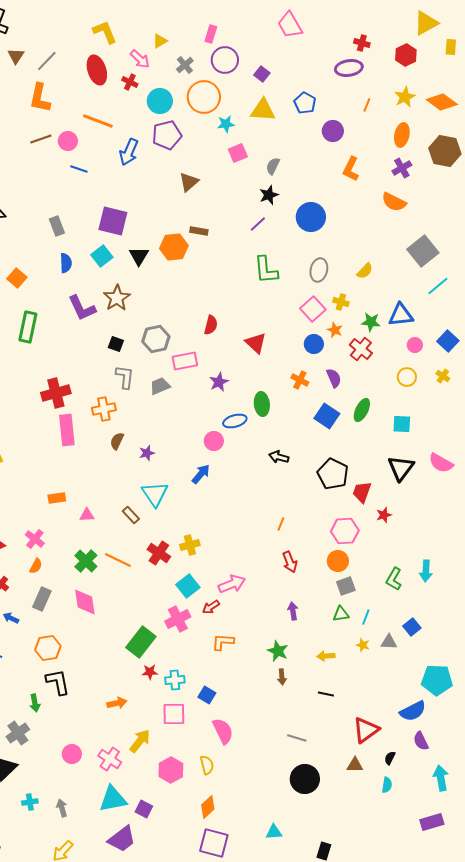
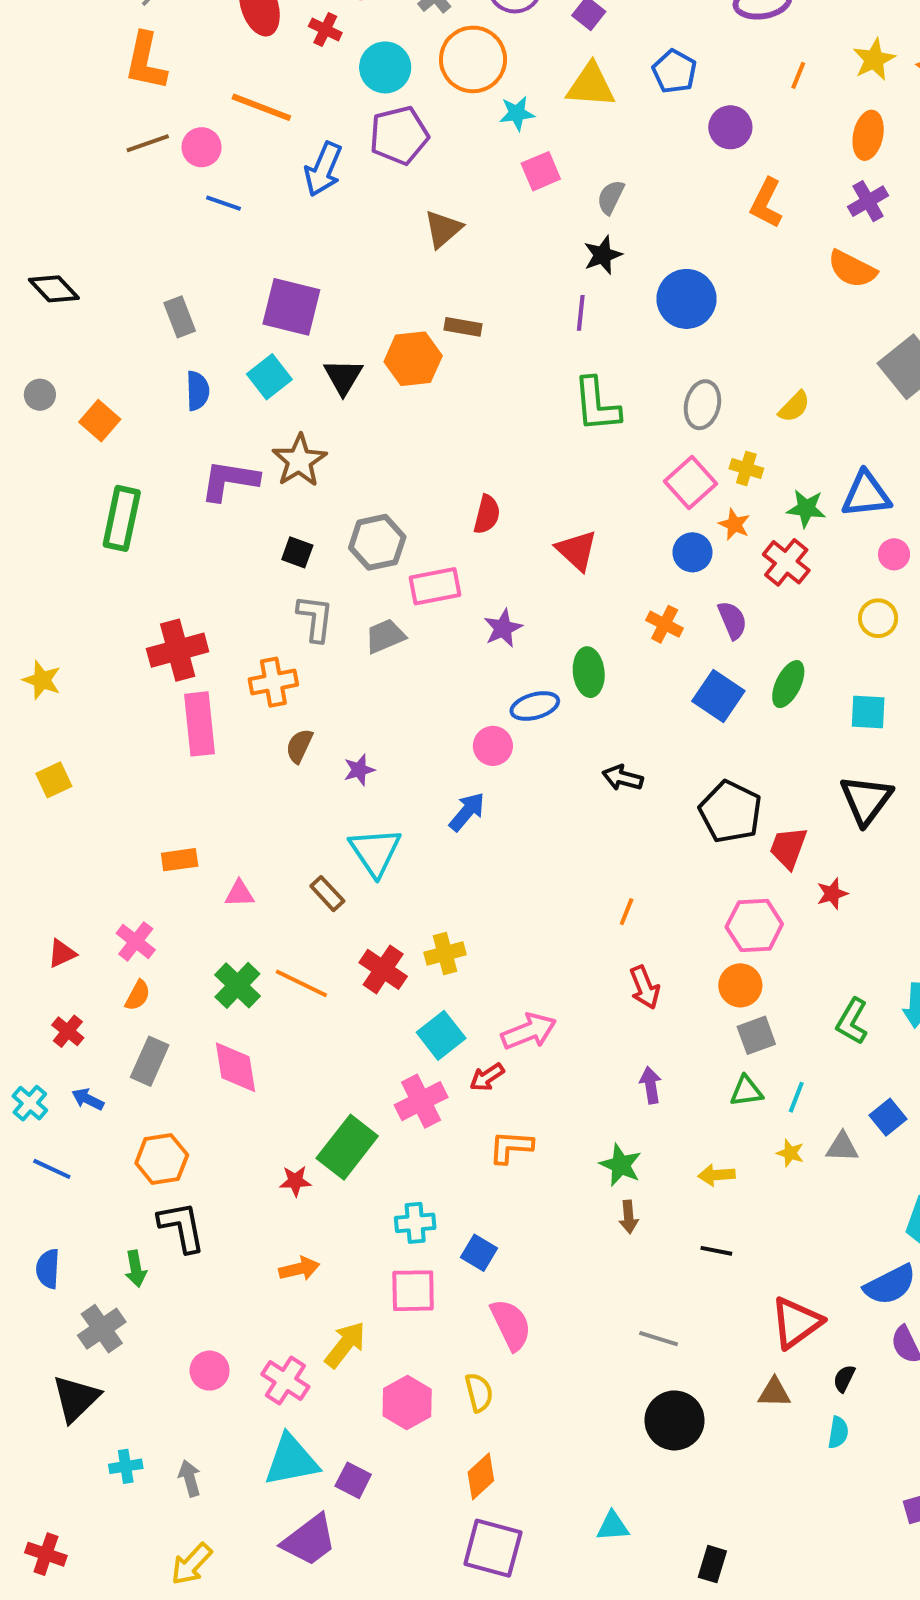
purple line: (258, 224) -> (581, 313), turned -42
purple L-shape: (82, 308) -> (229, 481), turned 124
red star: (150, 672) -> (295, 1181), moved

